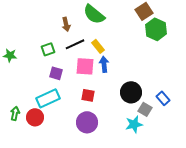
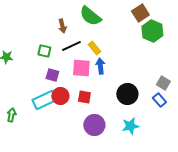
green square: (48, 49) -> (44, 51), turned 32
gray square: (145, 109) -> (163, 83), moved
red circle: (35, 117) -> (60, 96), moved
purple circle: (87, 122) -> (94, 125), moved

